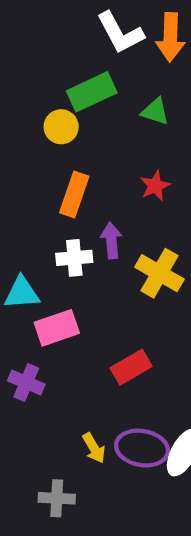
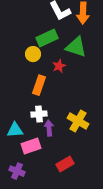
green triangle: (155, 111) -> (76, 47), size x1.6
red star: (155, 186) -> (59, 66), moved
purple arrow: (111, 240) -> (49, 128), moved

